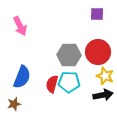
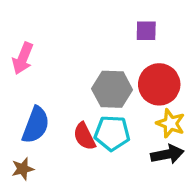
purple square: (97, 14) -> (146, 31), moved
pink arrow: (20, 26) -> (23, 58), moved, turned 48
red semicircle: (52, 84) -> (84, 136), turned -42

